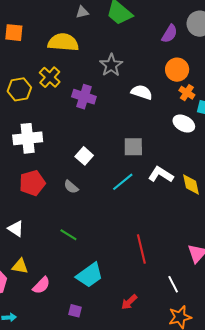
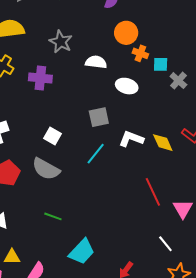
white ellipse: (184, 124) -> (127, 86), moved
gray semicircle: (71, 187) -> (46, 169), size x1.8
red line: (141, 249) -> (153, 192), moved

